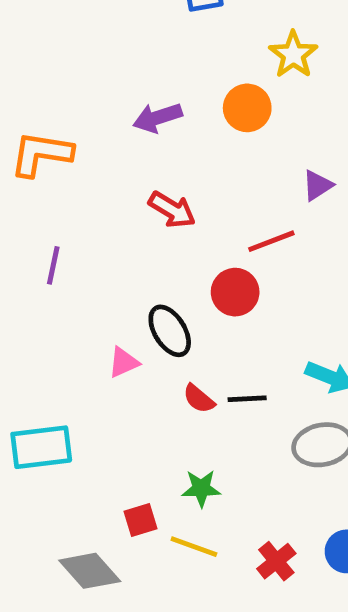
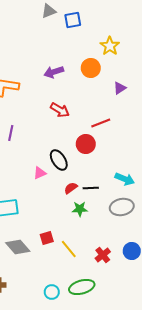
purple triangle: (318, 185) -> (120, 88), moved
red semicircle: (199, 399) -> (71, 188), turned 104
green star: (201, 488) -> (80, 209), moved
yellow line: (194, 547) -> (69, 249), turned 30
gray diamond: (90, 571) -> (18, 247), moved

